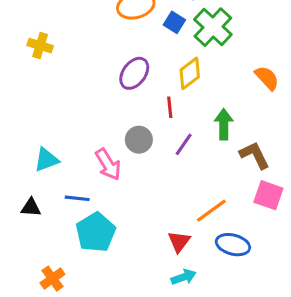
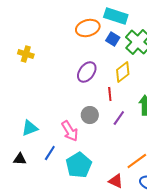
blue line: (77, 198) -> (50, 153), turned -63
cyan pentagon: (96, 232) -> (79, 165), moved
red triangle: (179, 242) -> (116, 181), turned -42

